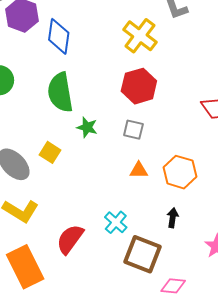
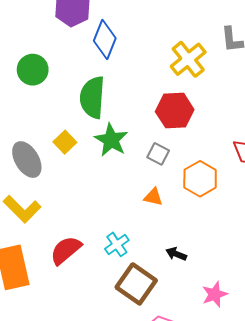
green star: (87, 127) -> (111, 140), size x1.5
yellow square: (50, 152) -> (65, 142), moved
orange hexagon: (180, 172) -> (200, 179), moved
black arrow: (173, 218) -> (176, 254), turned -90

